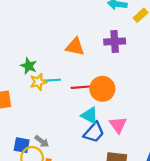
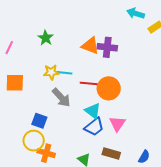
purple cross: (115, 41) -> (107, 47), moved
green star: (29, 66) -> (46, 38), moved
gray arrow: (42, 141) -> (61, 98), moved, size x1.5
blue square: (22, 145) -> (39, 121), moved

